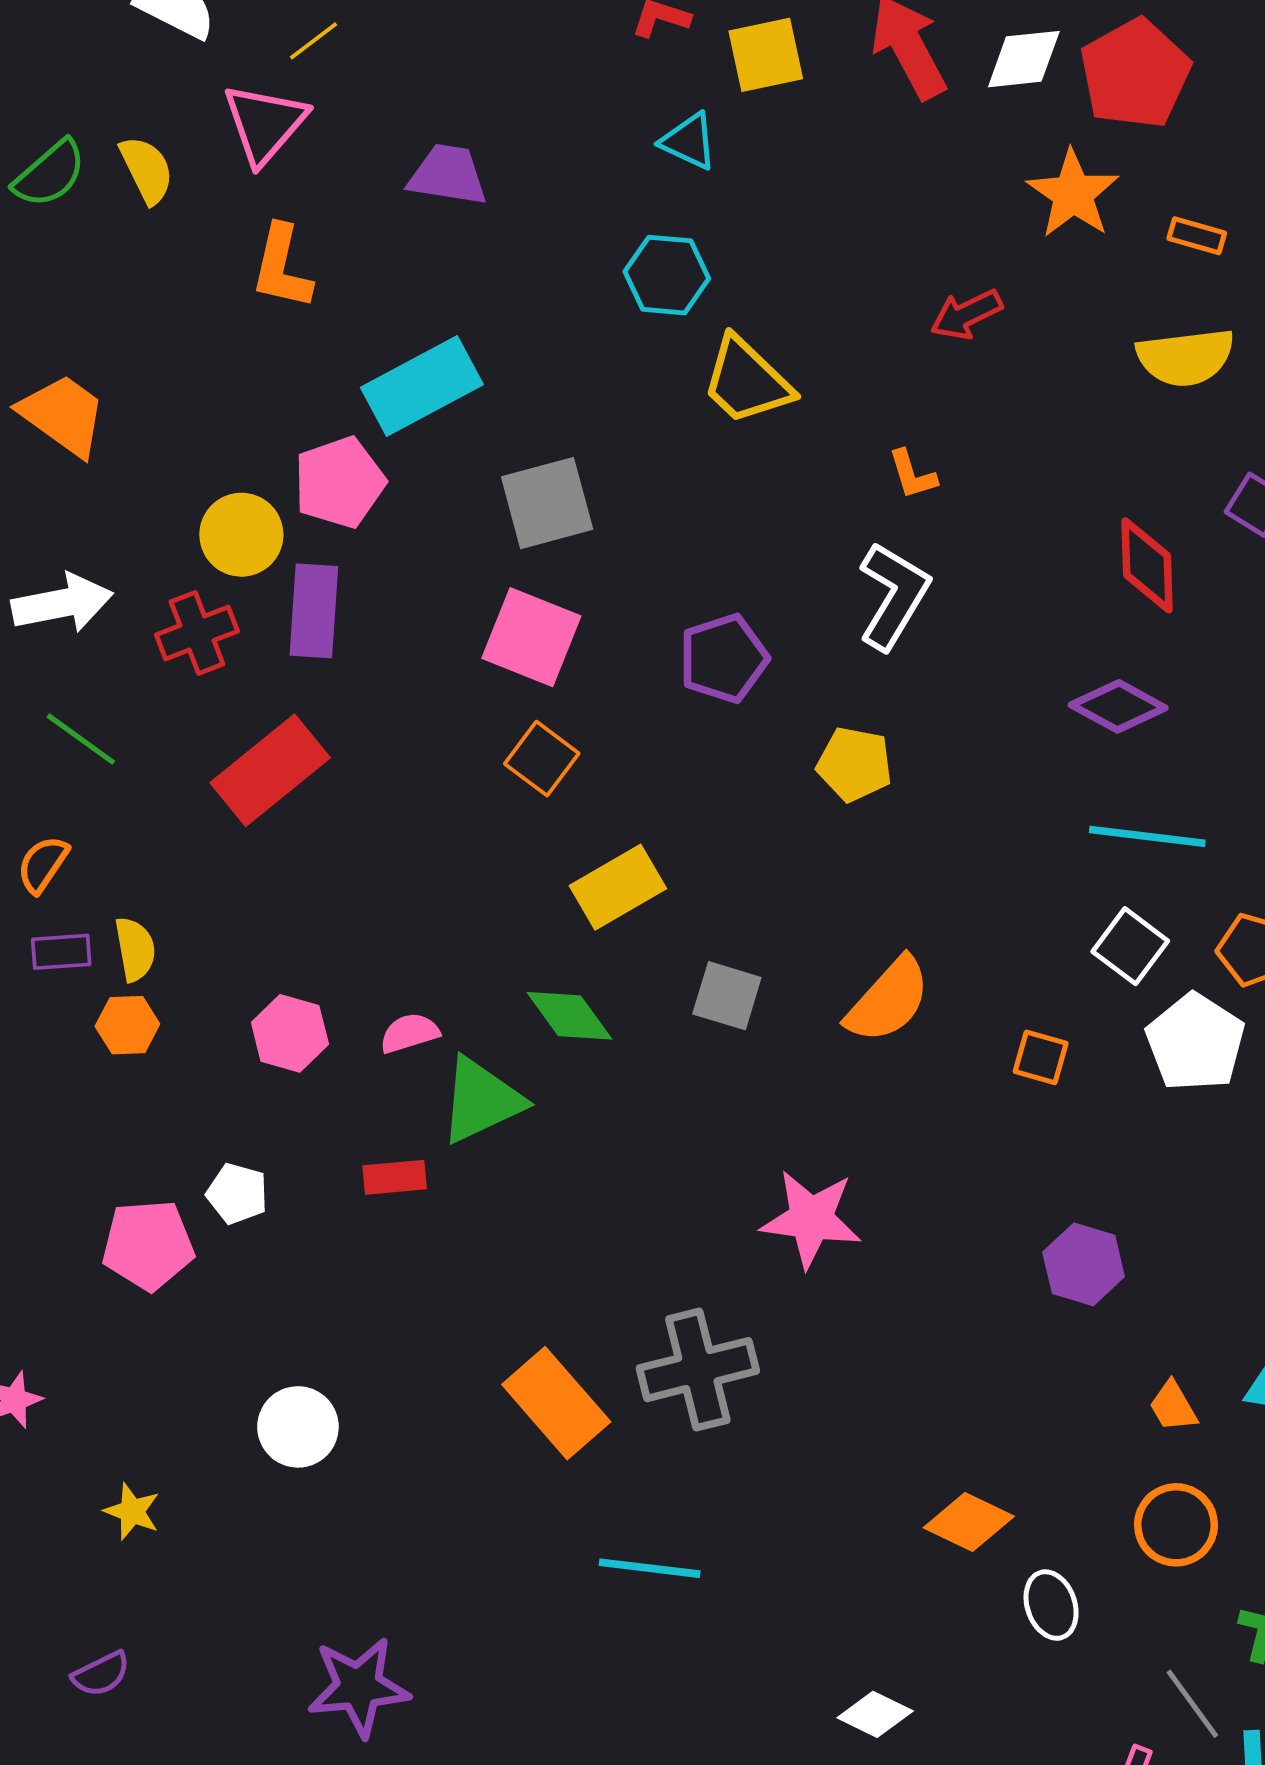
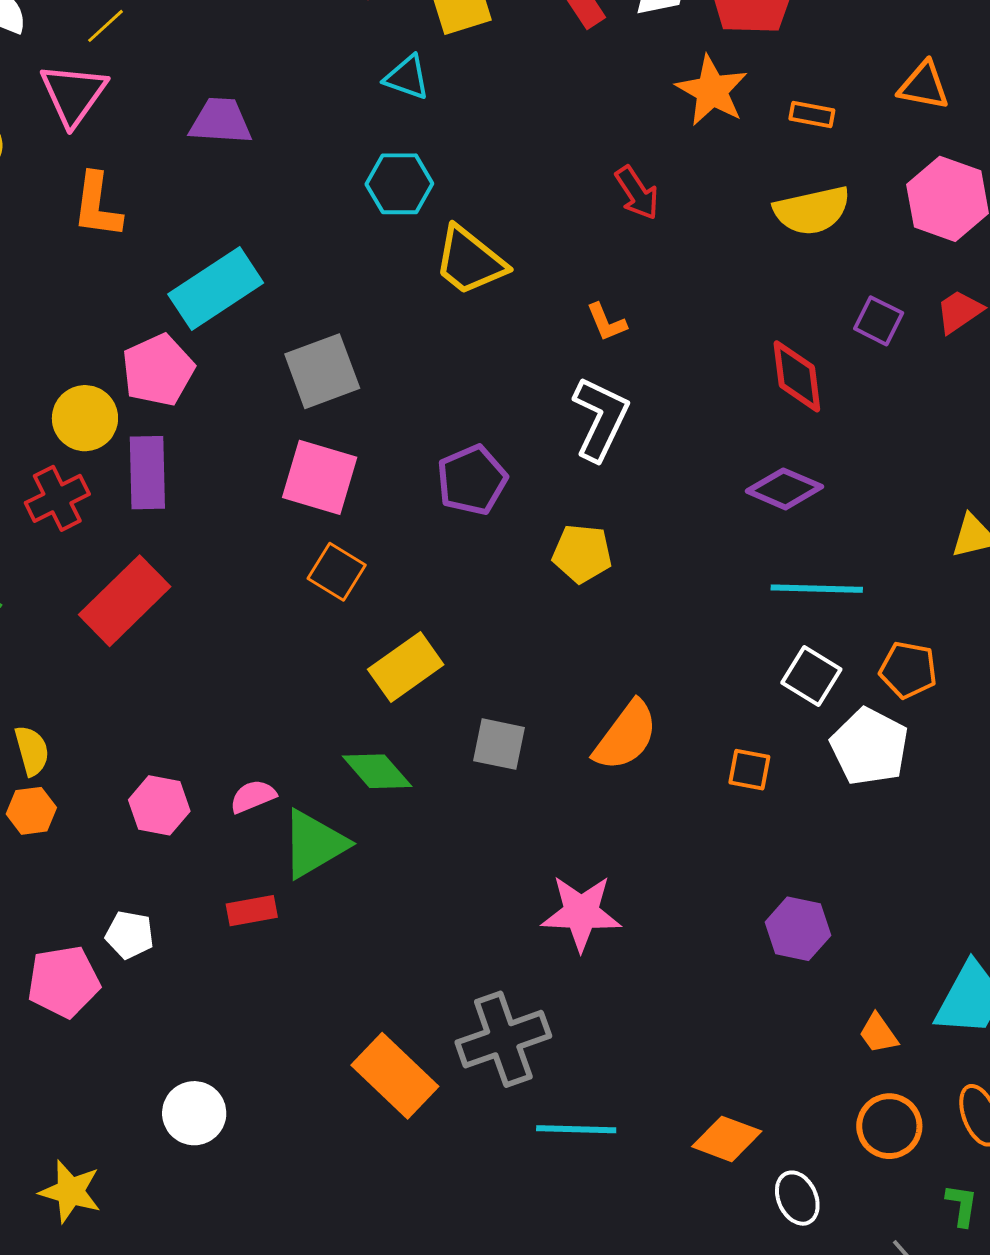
red arrow: (966, 314) -> (637, 193), turned -92
yellow star: (132, 1511) -> (70, 1191), size x1.4
cyan line: (650, 1568) -> (576, 1129), moved

